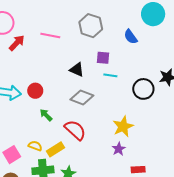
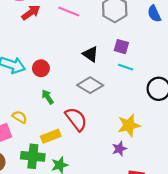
blue semicircle: (131, 37) -> (154, 14), moved
yellow semicircle: (35, 146) -> (20, 117), moved

